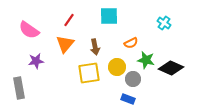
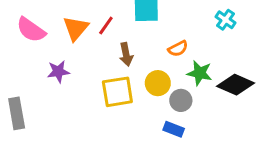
red line: (69, 20) -> (106, 25), moved
orange triangle: (65, 44) -> (76, 28), moved
purple star: (36, 61) -> (58, 72), moved

